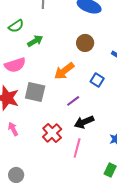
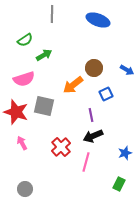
brown circle: (85, 43) -> (94, 68), moved
blue square: (97, 80) -> (106, 94), turned 32
purple line: (73, 101) -> (91, 115), moved, turned -64

